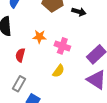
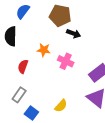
black arrow: (79, 12) -> (74, 34), moved
yellow semicircle: (58, 71) -> (61, 106), moved

